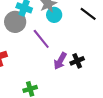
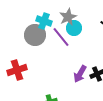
purple line: (41, 39) -> (61, 37), moved

